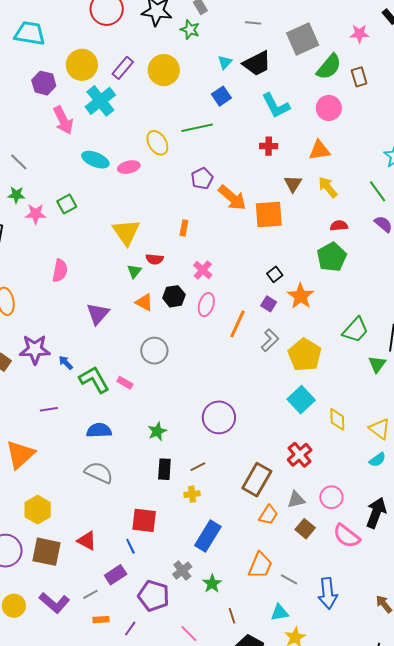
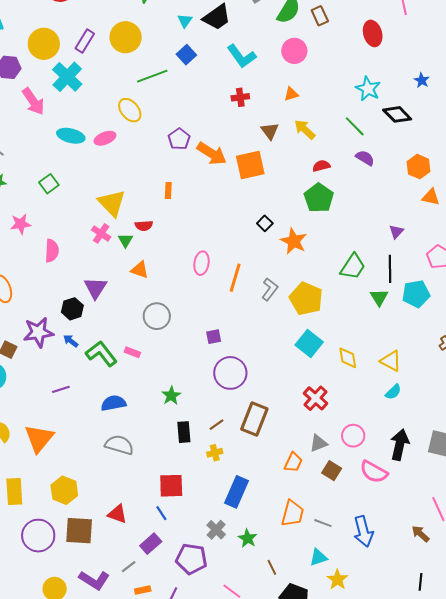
green line: (197, 128) -> (152, 76), moved
orange triangle: (319, 150) -> (291, 94), size x0.7
pink star: (36, 214) -> (21, 224), moved
pink cross: (203, 270) -> (101, 233), moved
black hexagon: (174, 296) -> (72, 309), moved
purple square: (269, 304) -> (214, 337), moved, turned -35
brown rectangle: (257, 480) -> (254, 419), moved

